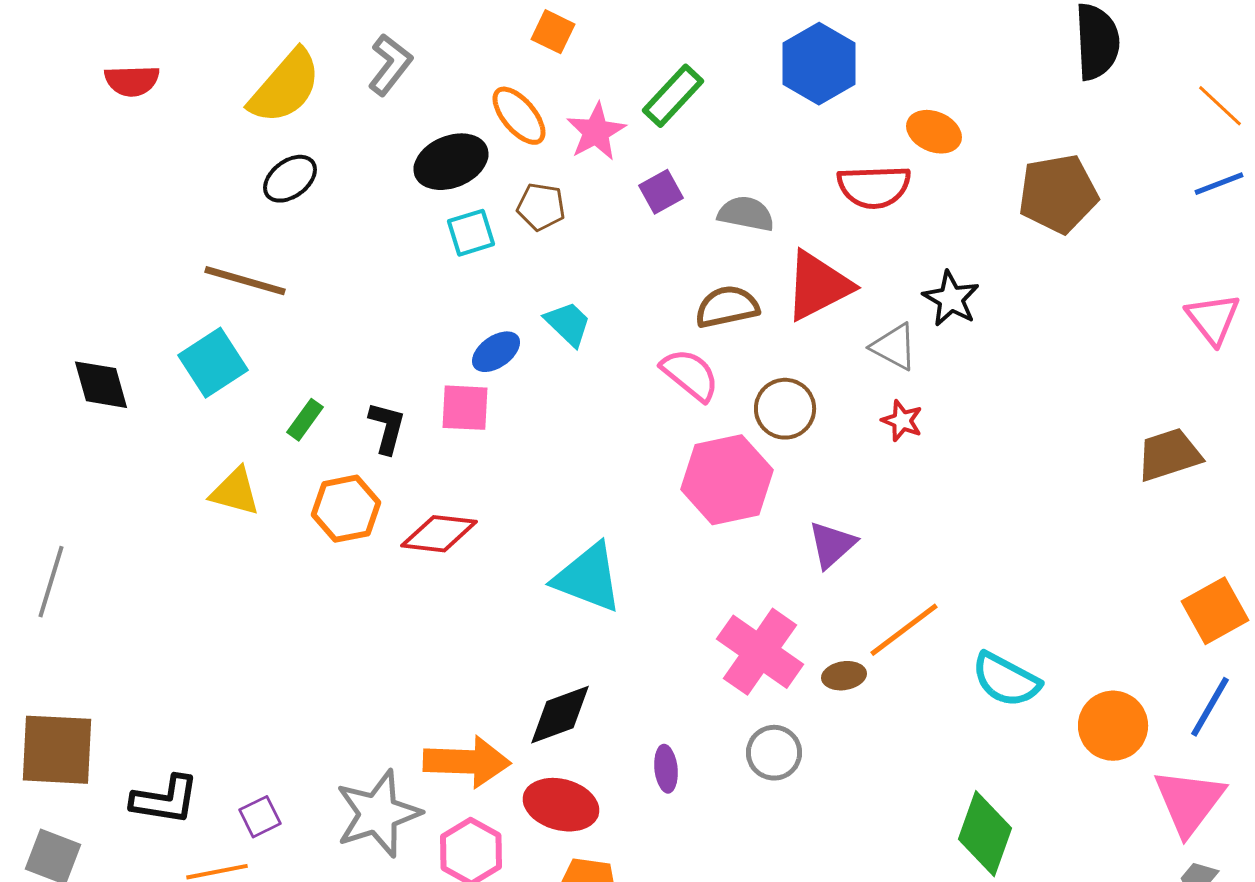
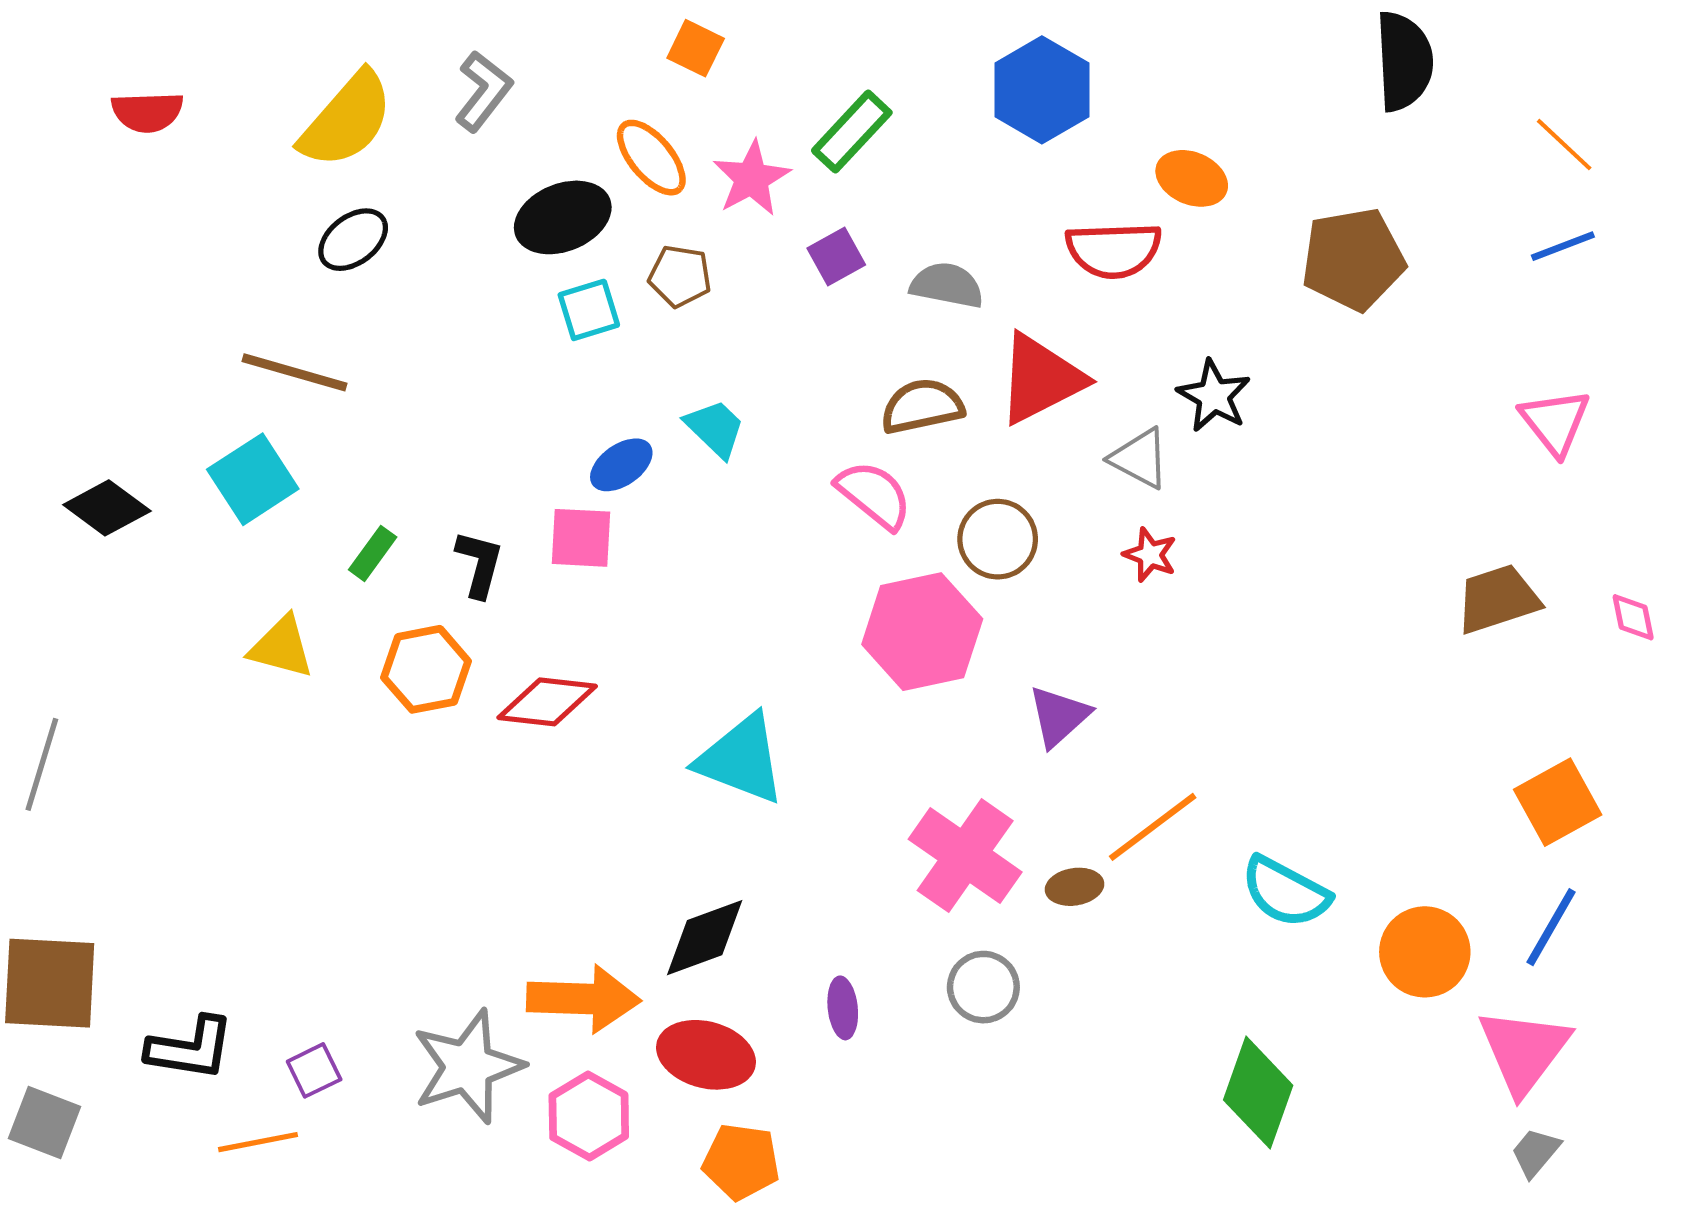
black diamond: (101, 385) -> (107, 508), turned -38

